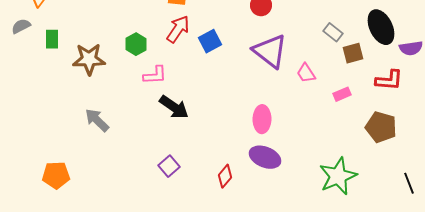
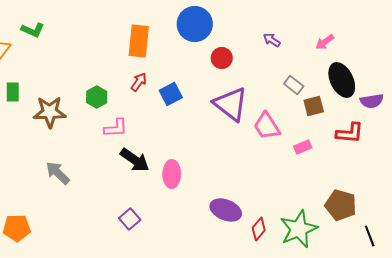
red arrow: (178, 29) -> (139, 82), size x0.7
pink trapezoid: (306, 73) -> (267, 126), size x1.4
pink ellipse: (262, 119) -> (172, 174), moved
brown pentagon: (381, 127) -> (341, 205), moved
red diamond: (225, 176) -> (259, 229), moved

